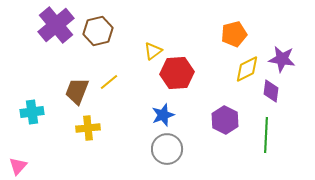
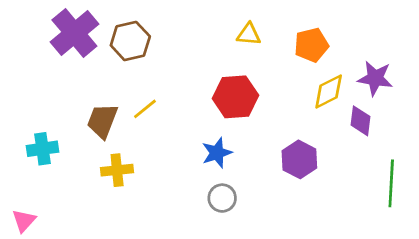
yellow triangle: (153, 51) -> (249, 34), moved, turned 42
green line: (266, 135) -> (391, 183), moved
gray circle: (167, 149) -> (222, 198), size x0.7

